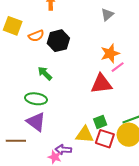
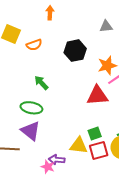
gray triangle: (107, 14) -> (106, 26), turned 32
black hexagon: (58, 41) -> (75, 51), moved
red square: (105, 139) -> (99, 150), turned -36

